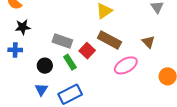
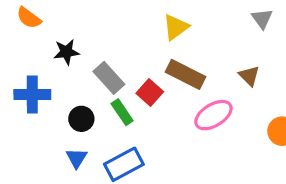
black star: (23, 27) -> (66, 52), moved
gray rectangle: (62, 41) -> (109, 78), turned 30
blue cross: (15, 50) -> (32, 95), size x1.5

